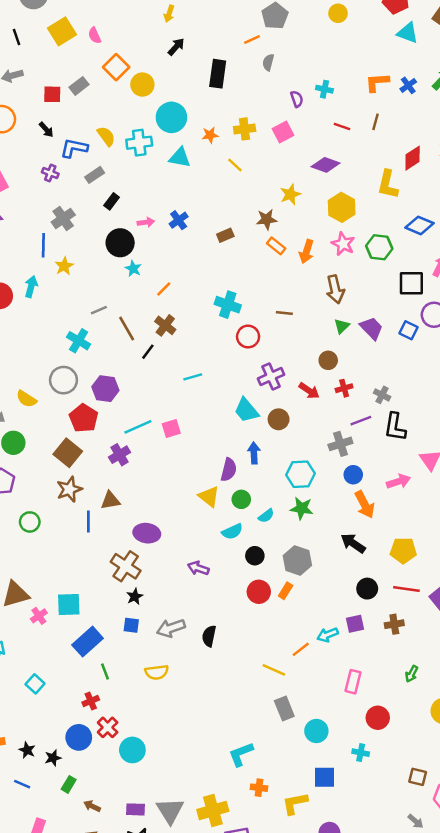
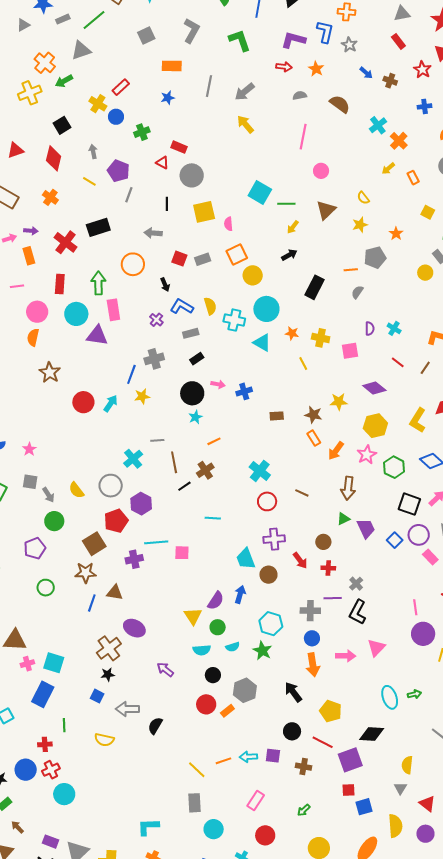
blue rectangle: (88, 642) -> (43, 694), moved, turned -40

